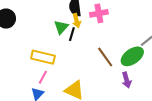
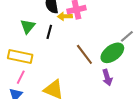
yellow arrow: (77, 21) -> (65, 16), moved, turned 104
green triangle: (61, 27) -> (28, 26), moved

